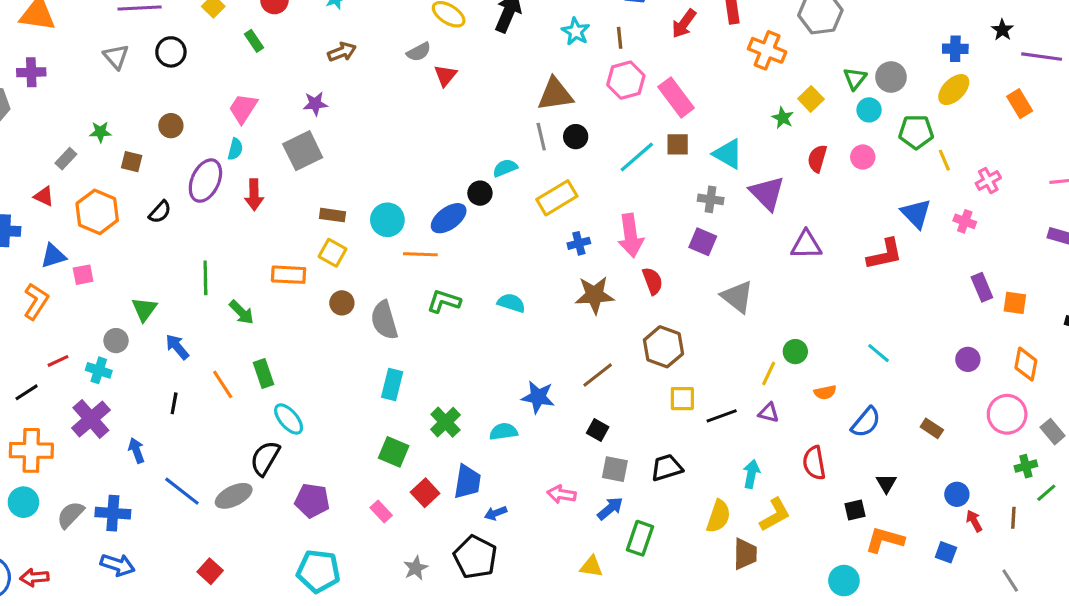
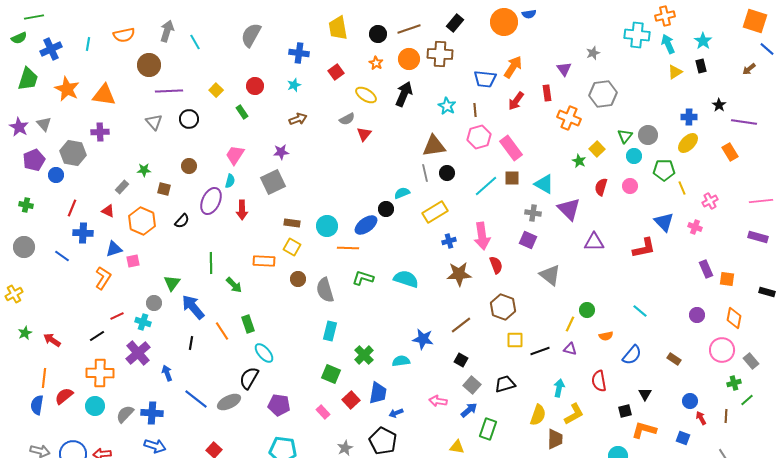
cyan semicircle: (511, 303) -> (406, 279), size x1.4
blue arrow: (177, 347) -> (193, 307), size x1.5
gray square: (615, 469) -> (472, 385), turned 30

